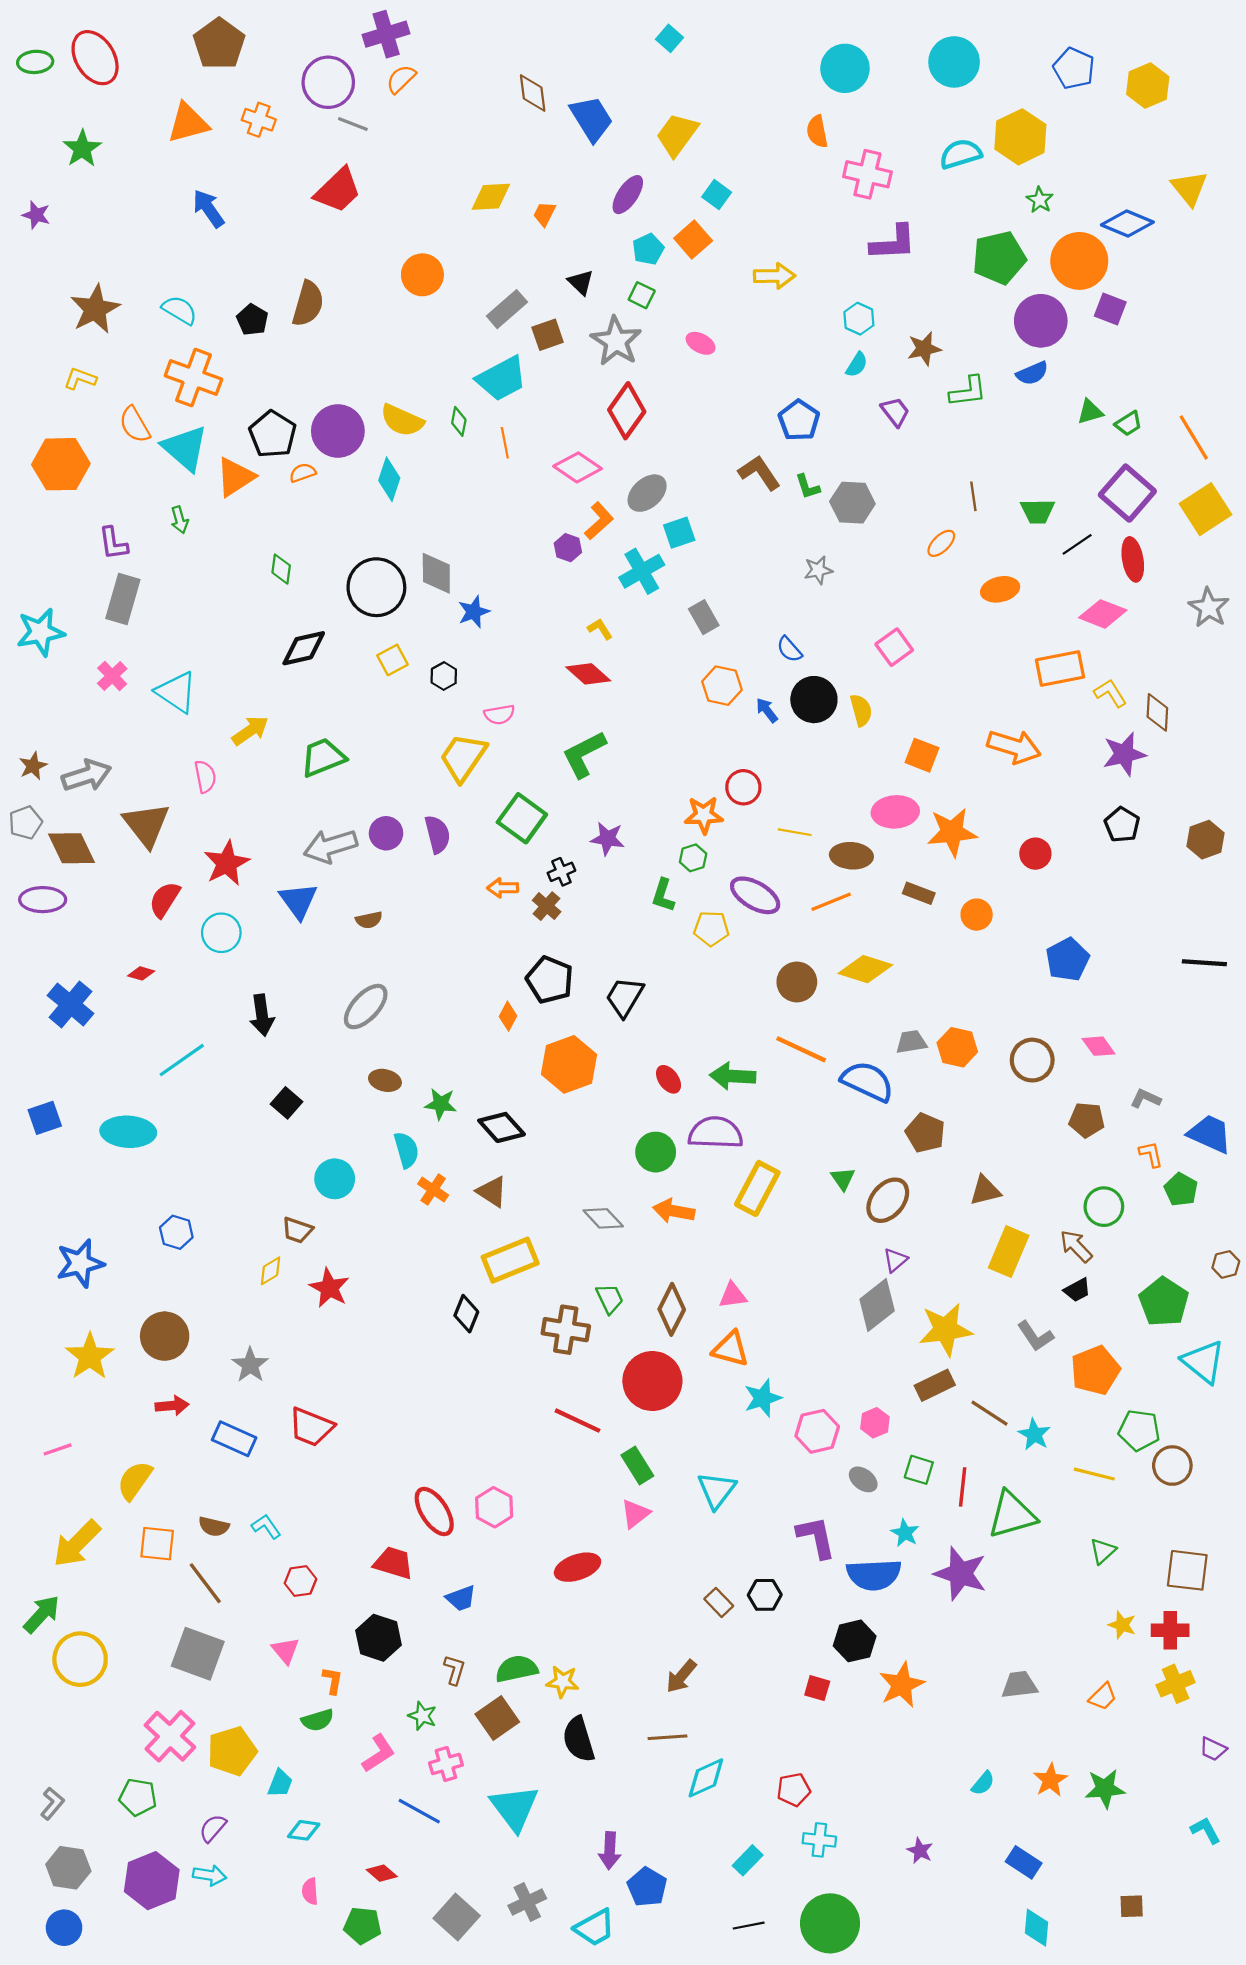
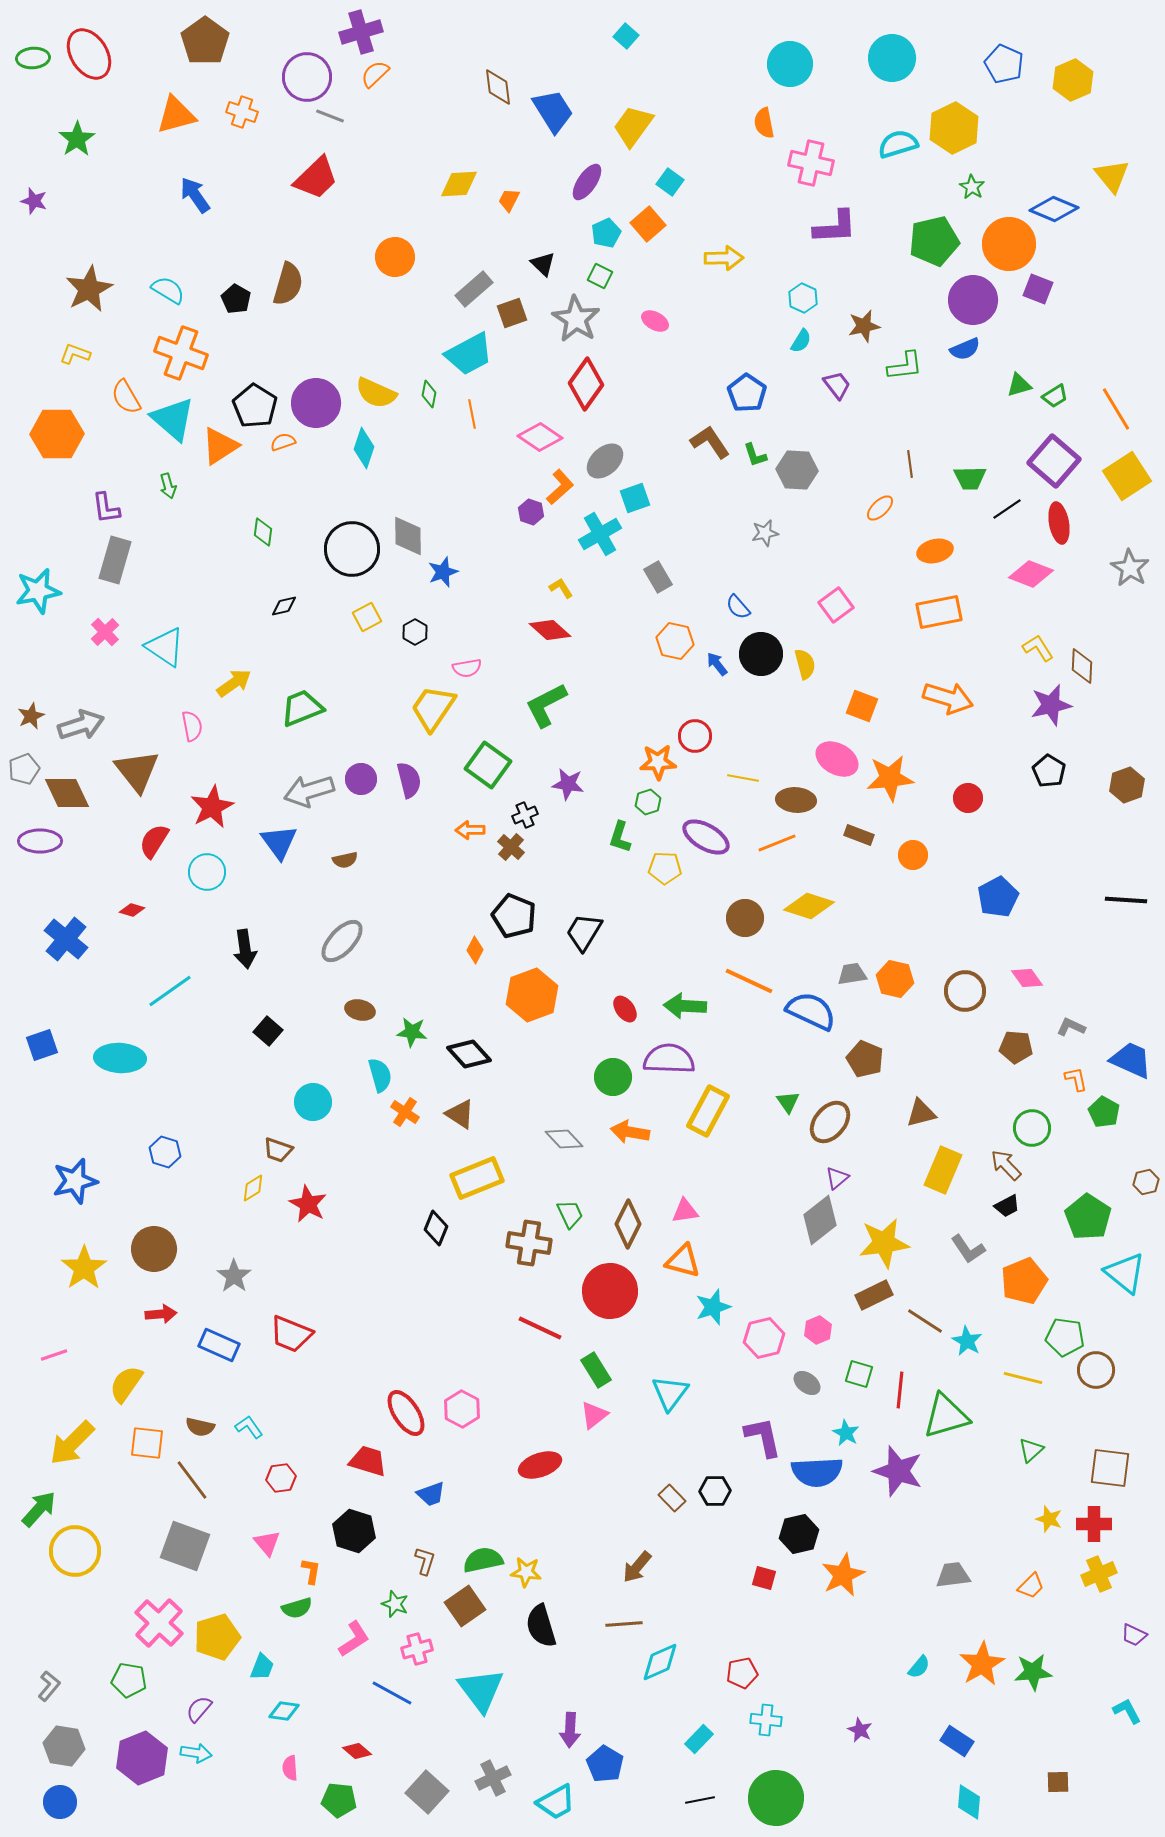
black diamond: (304, 648) -> (284, 606), size x0.6
orange rectangle: (1060, 669) -> (939, 612), moved
pink ellipse: (895, 812) -> (837, 759), turned 33
orange star: (1050, 1780) -> (982, 1664), size x1.4

